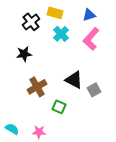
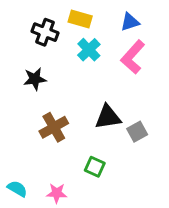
black cross: (31, 22) -> (45, 32), turned -30
black triangle: (74, 80) -> (108, 117), turned -36
green square: (59, 107) -> (95, 167), moved

